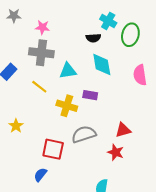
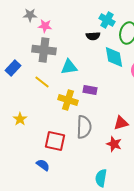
gray star: (14, 16) -> (30, 15), moved
cyan diamond: (102, 64) -> (114, 57), moved
gray semicircle: (84, 134) -> (84, 127), turned 110
blue semicircle: (40, 175) -> (43, 165), turned 88

